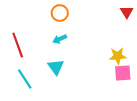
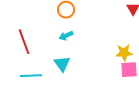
cyan line: (25, 79) -> (31, 76), turned -60

